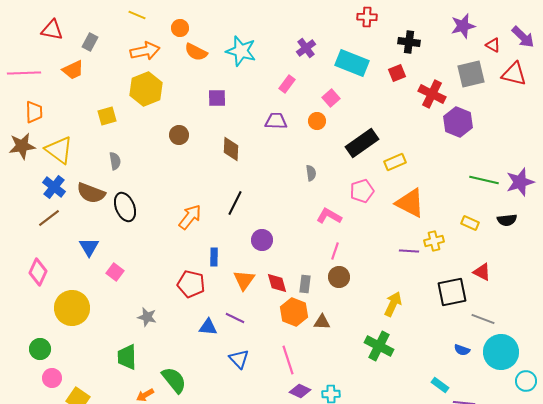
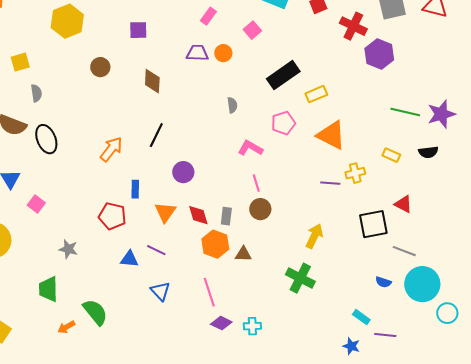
yellow square: (107, 116) -> (20, 62), moved
orange circle: (317, 121) -> (223, 53), moved
pink line: (335, 251) -> (256, 183), turned -36

